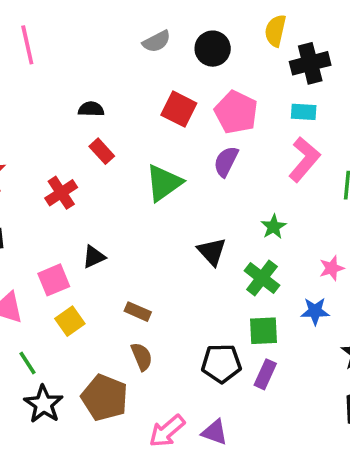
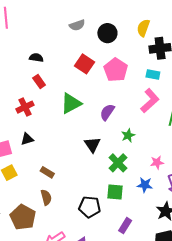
purple semicircle: (226, 161) -> (107, 112), moved
red cross: (61, 193) -> (25, 107), moved
purple rectangle: (265, 374) -> (125, 226), moved

